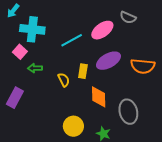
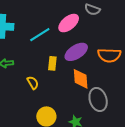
yellow semicircle: (64, 80) -> (33, 83), moved
orange diamond: (99, 97) -> (81, 79), moved

